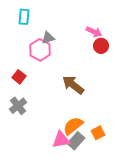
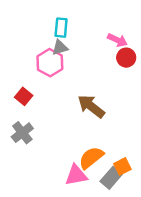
cyan rectangle: (24, 17) -> (61, 28), moved
gray rectangle: (76, 141) -> (111, 178), moved

